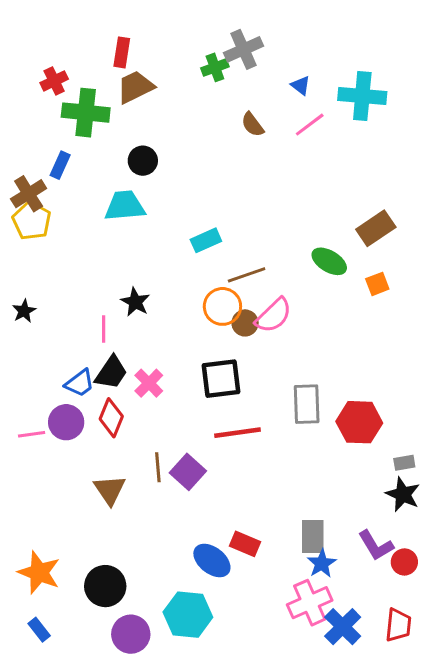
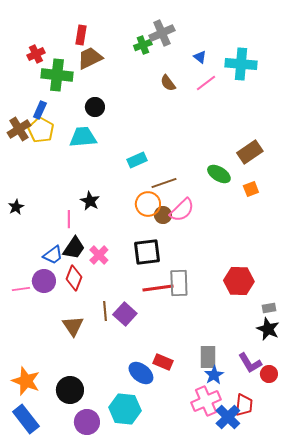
yellow pentagon: (32, 221) -> (41, 130), moved
gray rectangle: (307, 404) -> (179, 283), moved
red trapezoid: (398, 625) -> (244, 405), moved
blue rectangle: (39, 630) -> (26, 419), size x1.8

